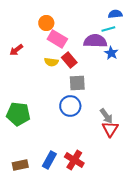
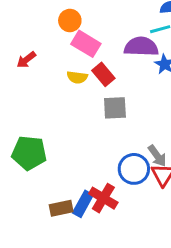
blue circle: (70, 106) -> (134, 169), moved
blue rectangle: (49, 160) -> (83, 204), moved
red cross: (74, 160) -> (103, 198), moved
brown rectangle: (20, 165) -> (61, 208), moved

